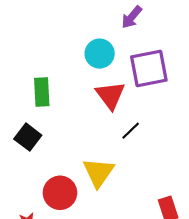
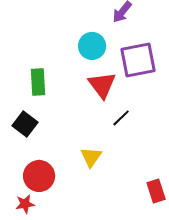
yellow triangle: (99, 172) -> (91, 157), size x0.7
red circle: (60, 193) -> (39, 176), moved

